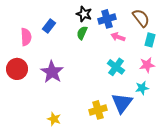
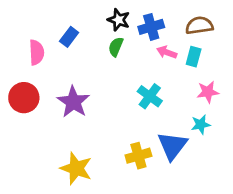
brown semicircle: (141, 18) -> (199, 25), turned -60
cyan rectangle: (150, 40) -> (194, 57), moved
cyan cross: (116, 67) -> (150, 96), moved
yellow star: (54, 119) -> (76, 168), size x1.6

